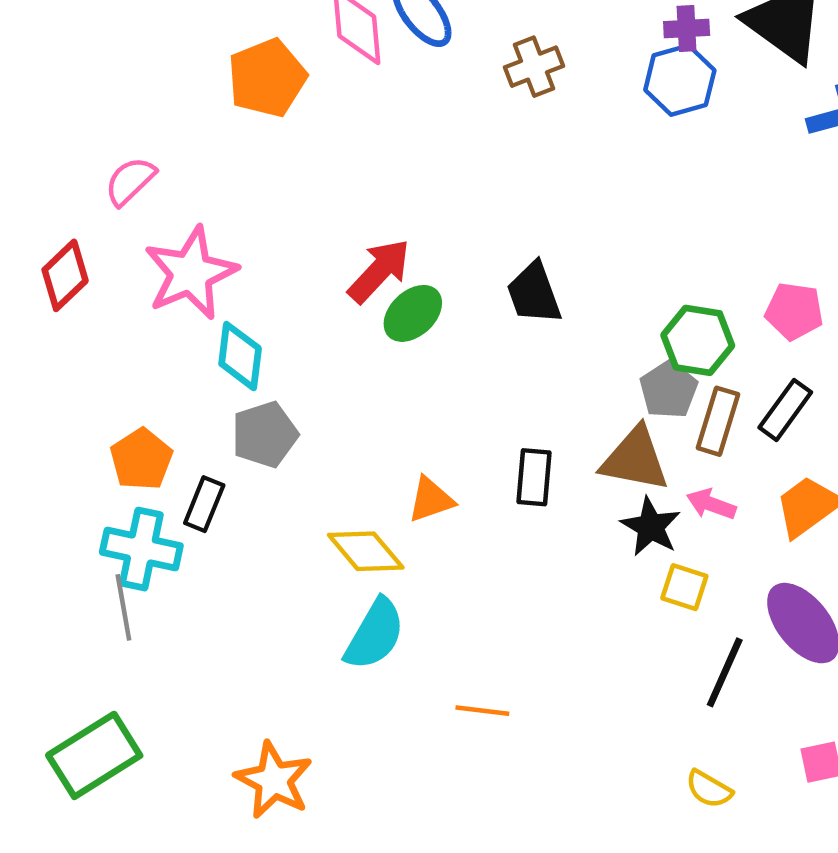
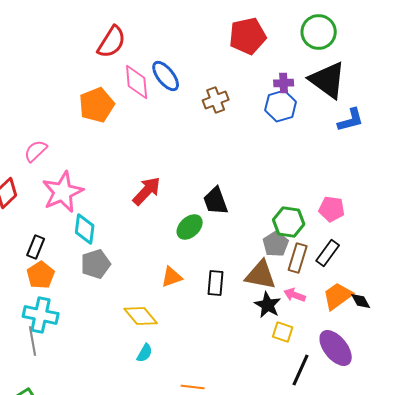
green ellipse: (413, 313) -> (190, 227), moved
orange triangle: (431, 500) -> (172, 277), moved
black rectangle: (204, 504) -> (36, 247), moved
cyan semicircle: (375, 634) -> (145, 353), size x0.6

